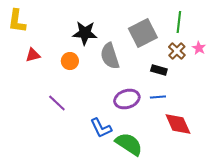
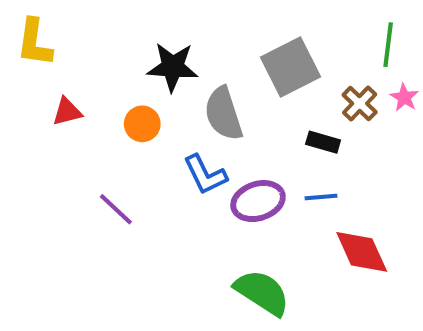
green line: (179, 22) -> (388, 45), moved
blue L-shape: (101, 128) -> (205, 175), moved

